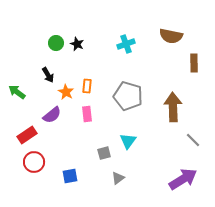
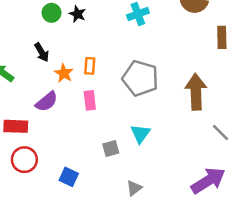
red rectangle: (27, 135) -> (16, 126), turned 36
blue square: (70, 176) -> (69, 177), turned 35
gray triangle: (118, 178) -> (134, 188), moved

